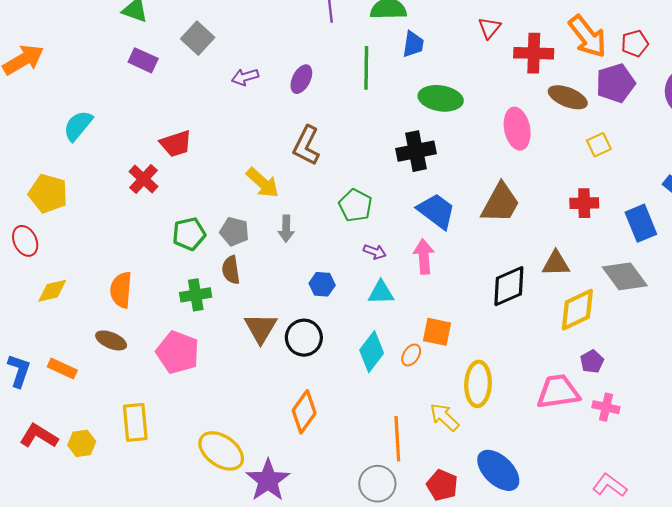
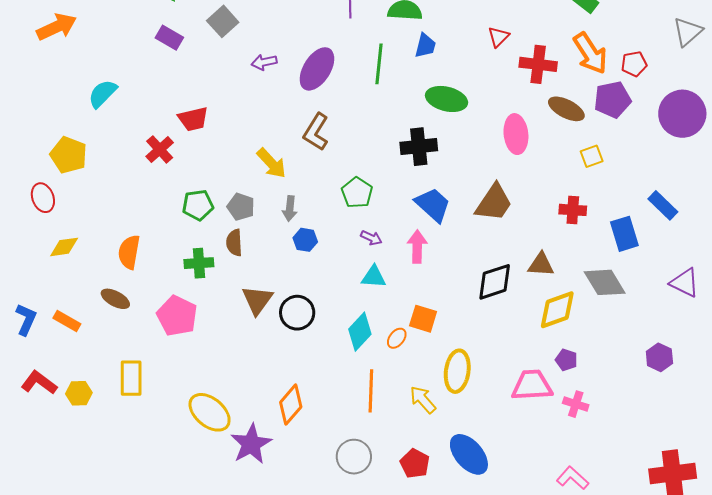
purple ellipse: (301, 79) -> (317, 69), size x1.6
blue hexagon: (322, 284) -> (305, 240), moved
purple pentagon: (592, 362) -> (566, 360), turned -30
orange diamond: (304, 412) -> (291, 405), moved
orange line: (397, 439) -> (371, 391), moved

